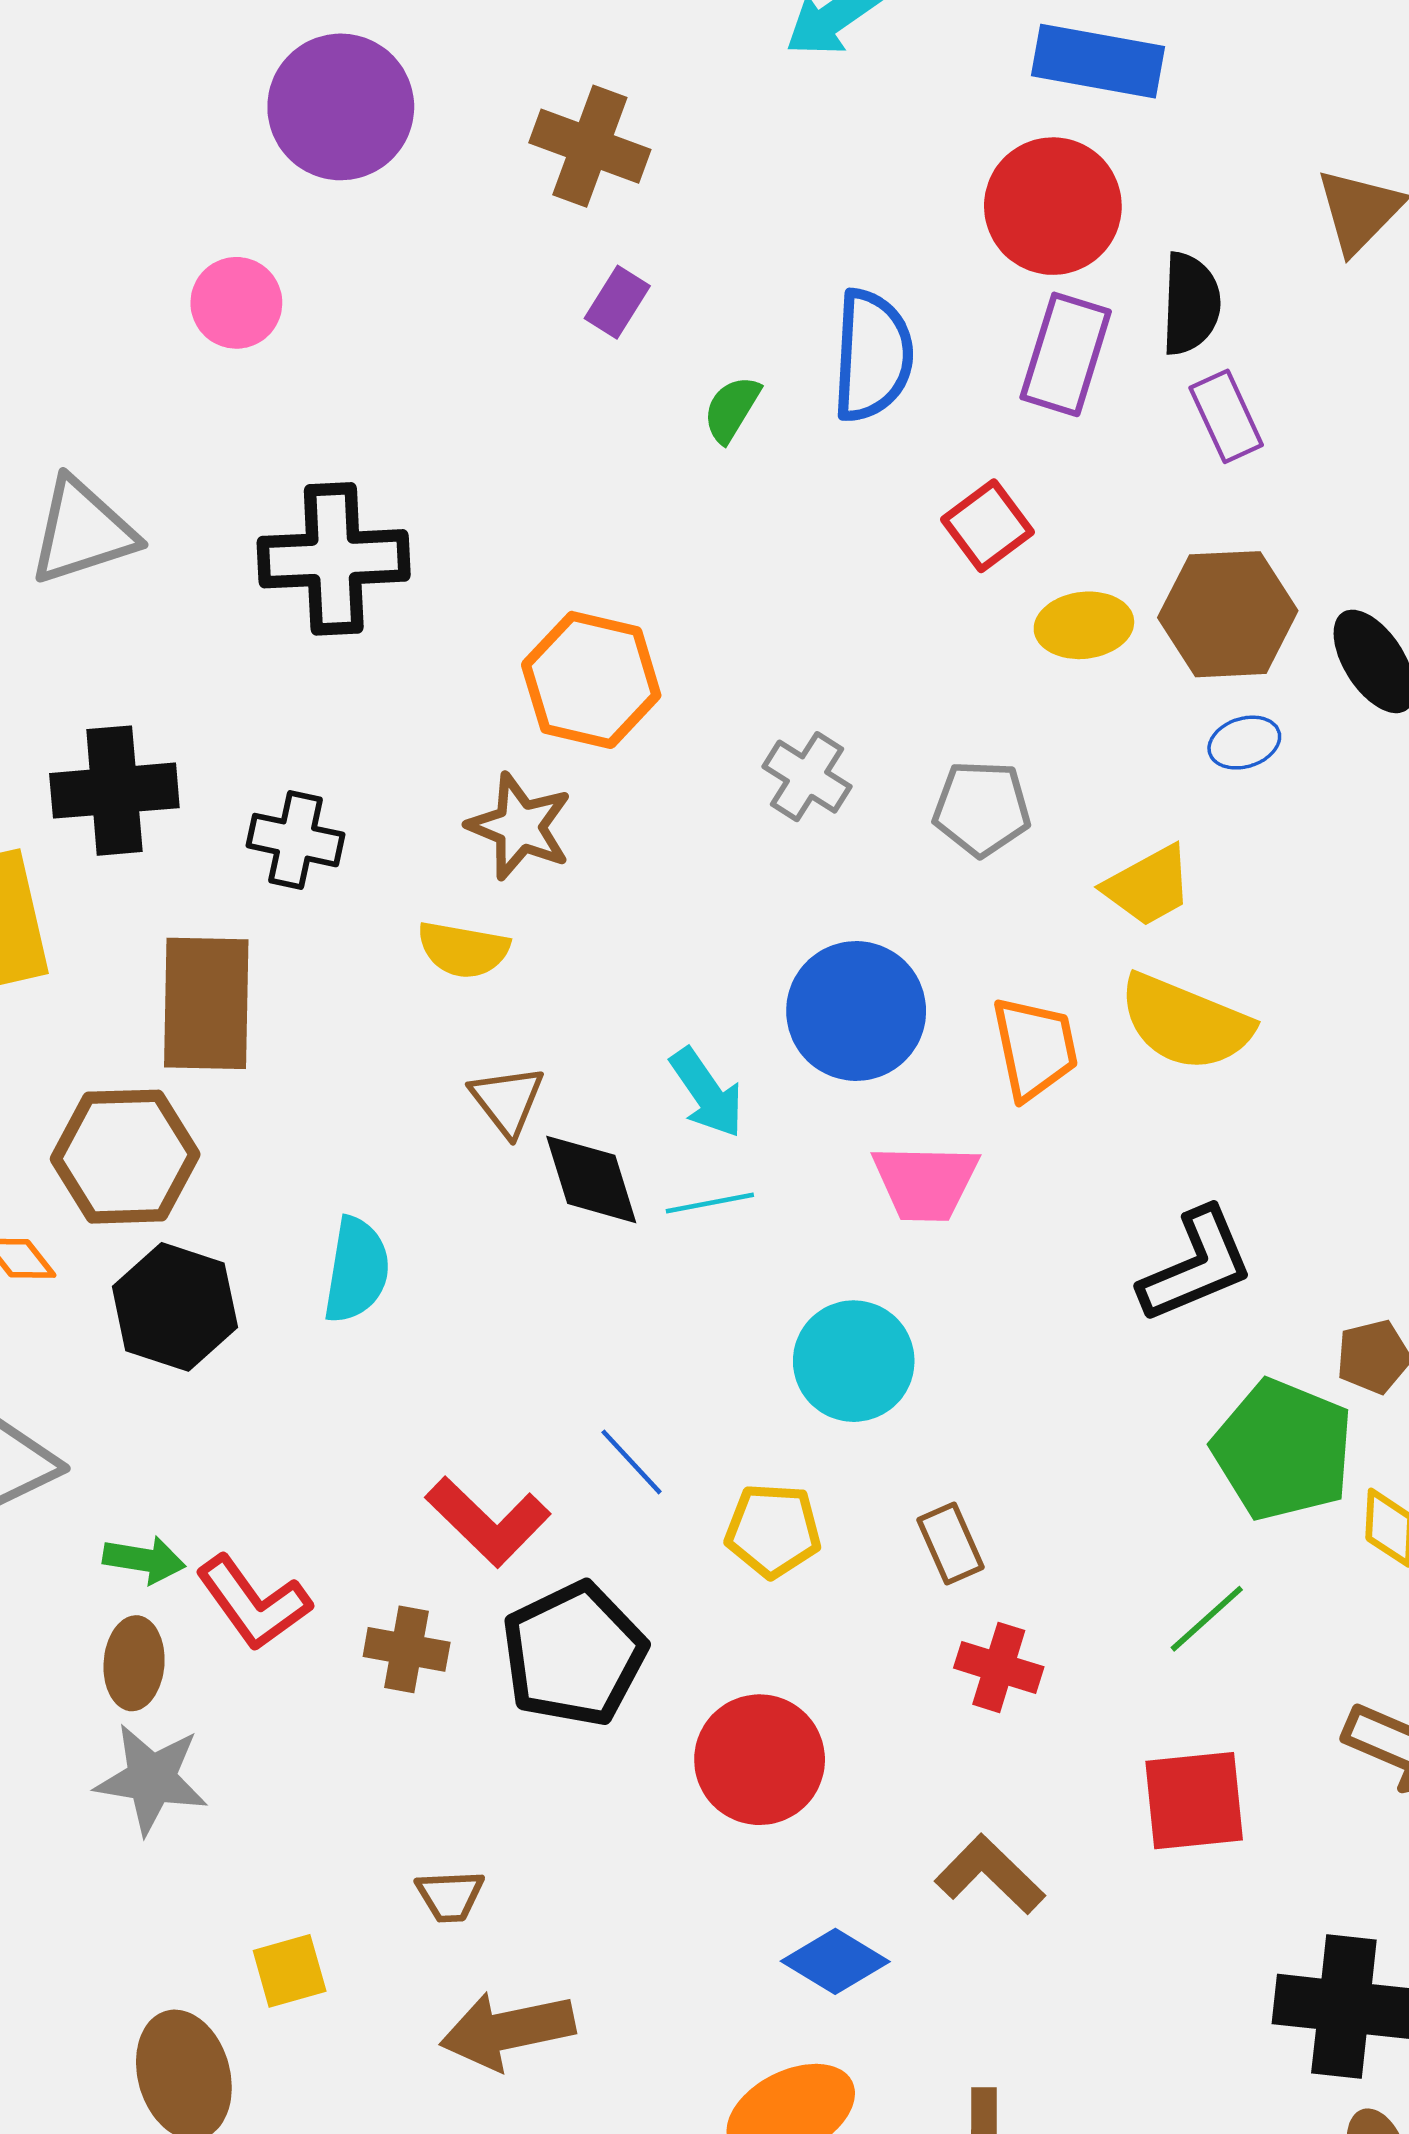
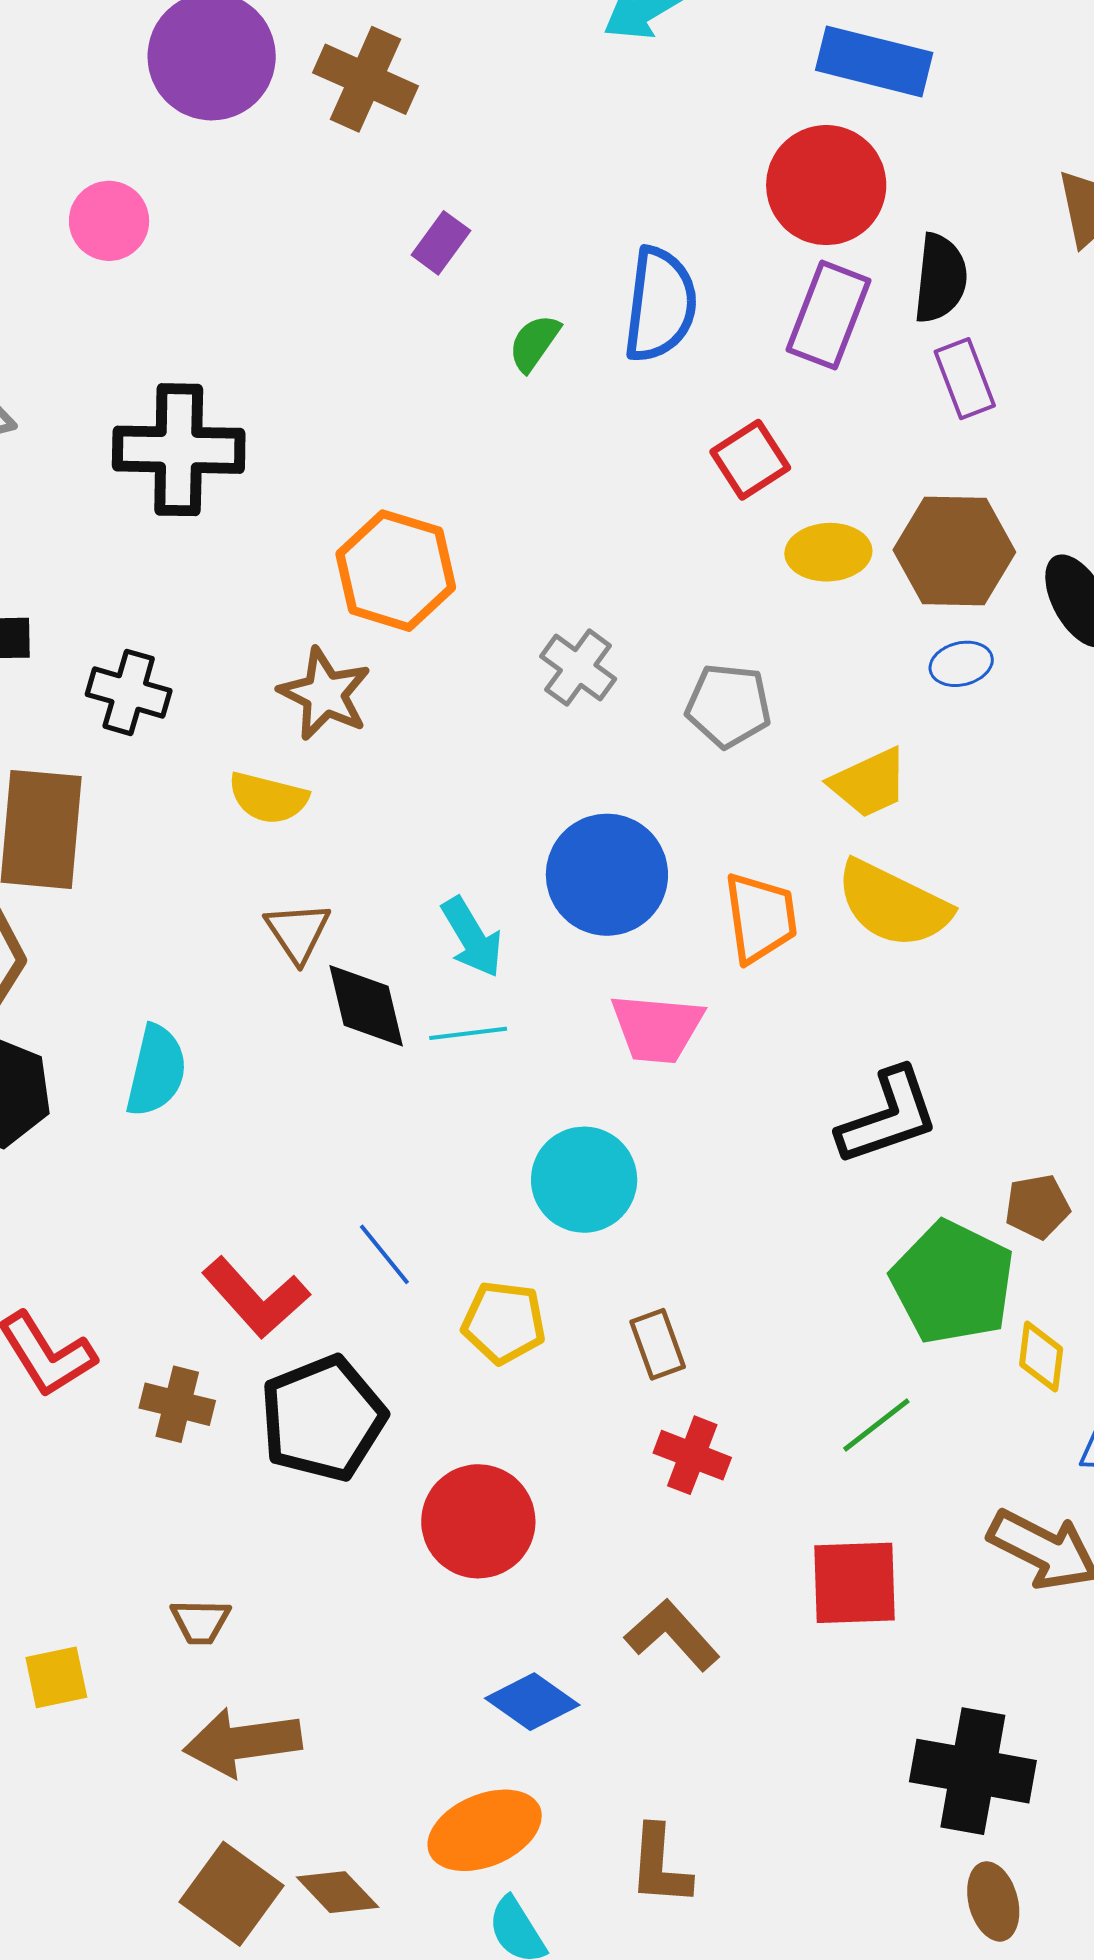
brown cross: (590, 146) -> (365, 79), moved

